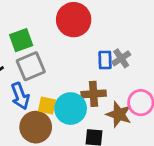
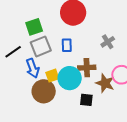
blue rectangle: (105, 60) -> (67, 45), moved
yellow square: (47, 105) -> (52, 76), turned -32

